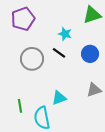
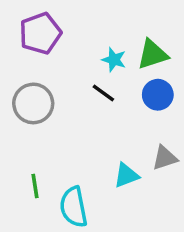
green triangle: (92, 15) -> (153, 54), moved
gray circle: (32, 59) -> (33, 103), moved
cyan triangle: (59, 98) -> (126, 175), moved

